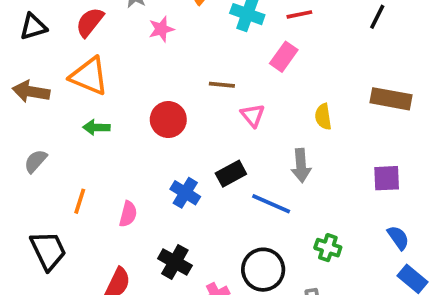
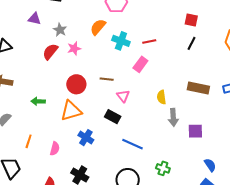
red semicircle: (90, 22) -> (50, 52), moved
orange triangle: (89, 76) -> (71, 111), moved, turned -40
red circle: (168, 120) -> (76, 84), moved
gray arrow: (301, 165) -> (173, 117), moved
black rectangle: (231, 174) -> (113, 117), moved, turned 56
blue semicircle: (398, 238) -> (210, 165), moved

